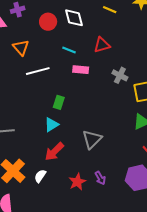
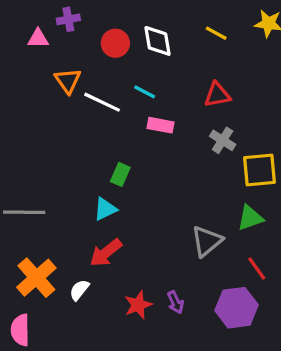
red triangle: (102, 45) -> (217, 95), moved
white line: (38, 71) -> (102, 102), moved, turned 35
gray triangle: (92, 139) -> (207, 241), moved

